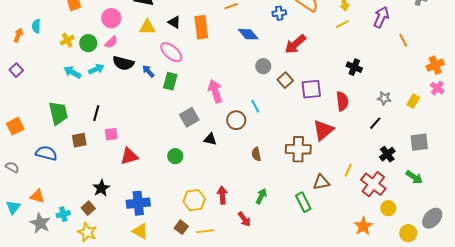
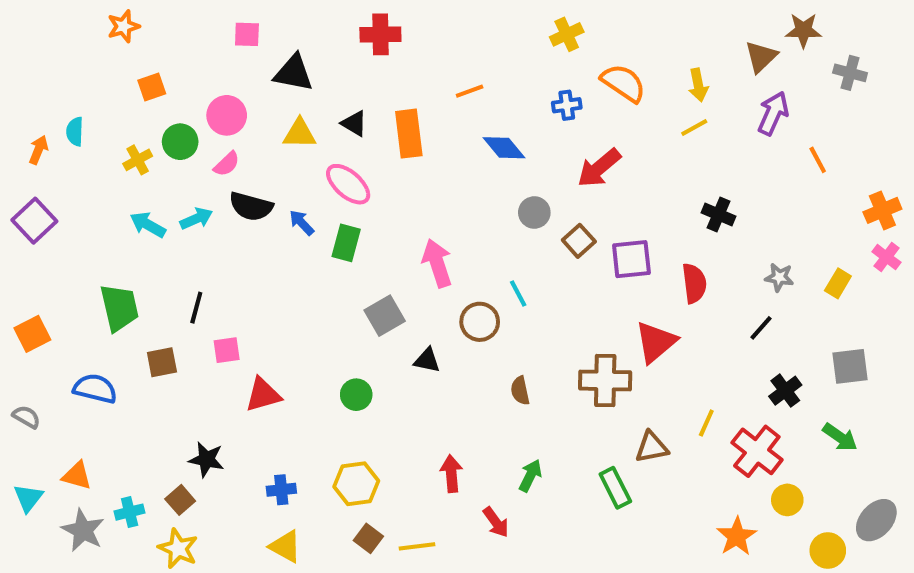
green circle: (88, 43) -> (180, 142), moved
purple square: (16, 70) -> (34, 221), size x1.5
black star: (101, 188) -> (206, 459), turned -30
yellow hexagon: (194, 200) -> (356, 484), moved
blue cross: (138, 203) -> (281, 490), size x0.6

